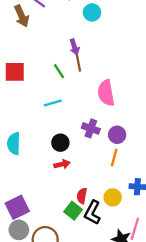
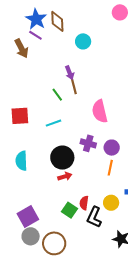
red square: (15, 72) -> (20, 116), moved
black circle: (60, 143) -> (62, 158), size x1.5
green square: (73, 211) -> (70, 210), moved

